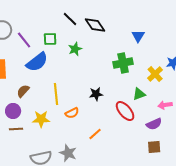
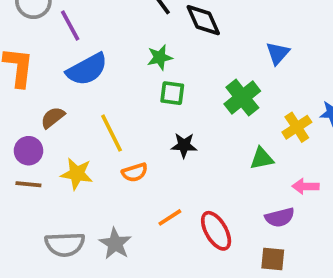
green square: (50, 39) -> (172, 93), moved
green cross: (123, 63) -> (242, 97), turned -36
yellow line: (56, 94) -> (112, 133), turned -30
red ellipse: (125, 111) -> (216, 231), moved

